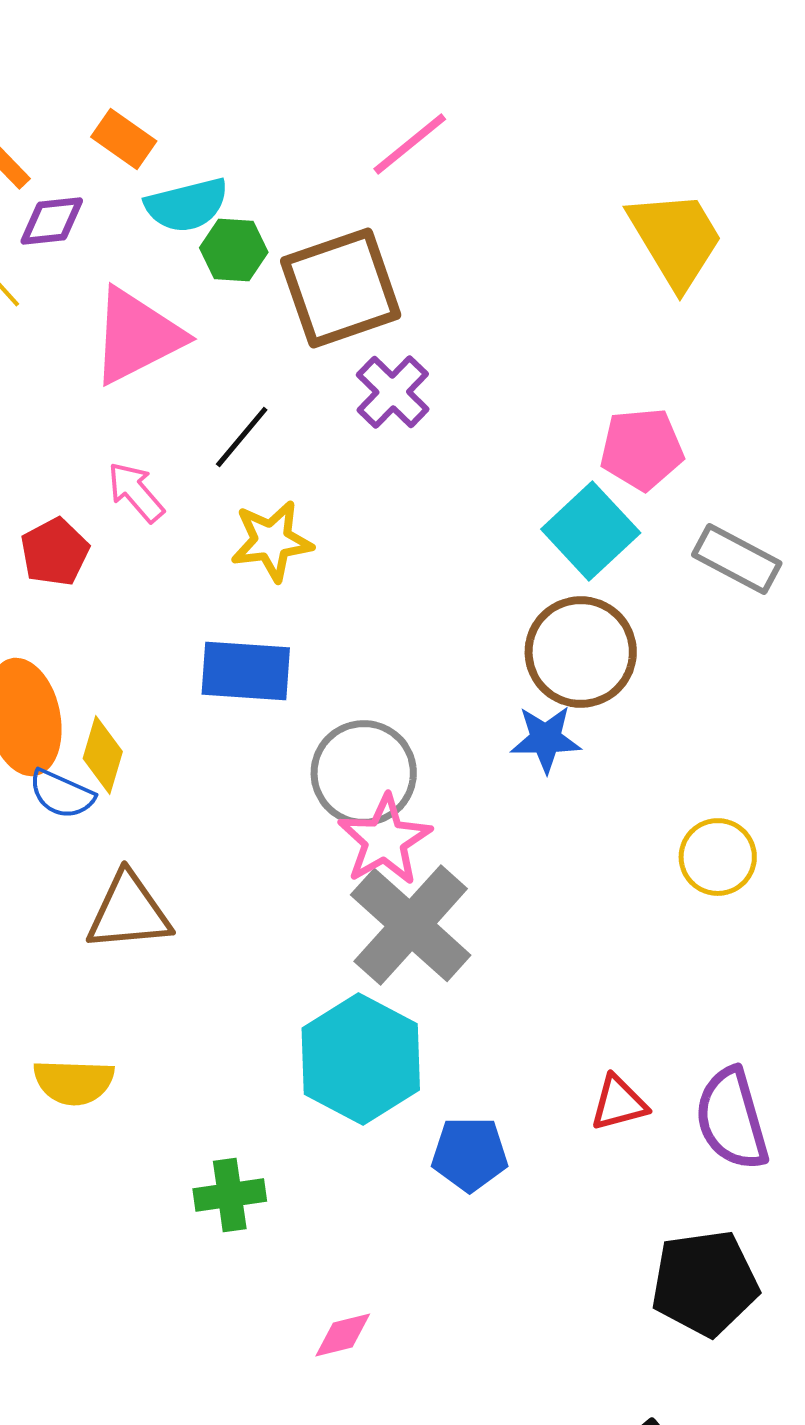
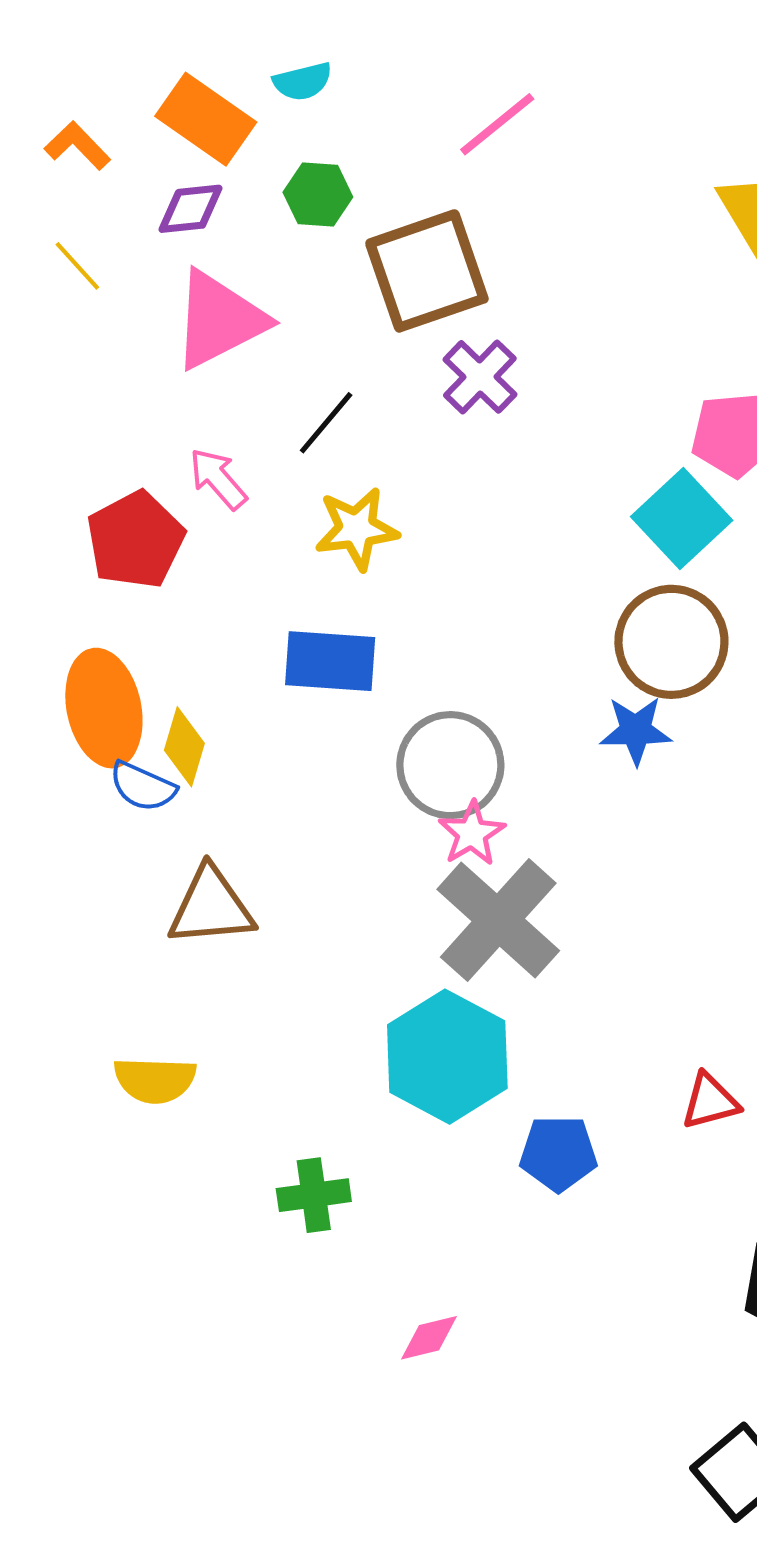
orange rectangle: (124, 139) -> (206, 119), size x1.5
cyan semicircle: (187, 205) -> (303, 81), moved, size x0.7
purple diamond: (52, 221) -> (191, 209), moved
green hexagon: (234, 250) -> (318, 195), moved
red pentagon: (55, 552) -> (136, 540), size x1.4
pink star: (385, 840) -> (472, 833), size x0.7

